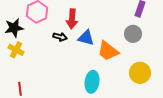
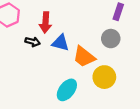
yellow circle: (140, 73) -> (104, 77), moved
cyan ellipse: (92, 82) -> (67, 90), turned 30

